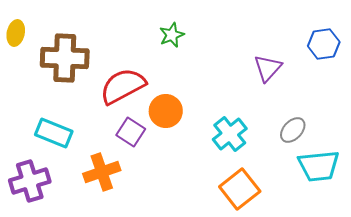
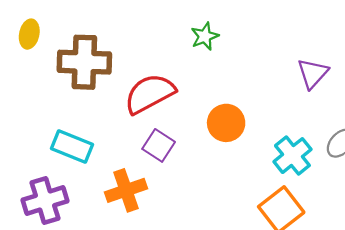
orange circle: (166, 111) -> (226, 123), moved
cyan cross: (230, 134) -> (292, 156), moved

